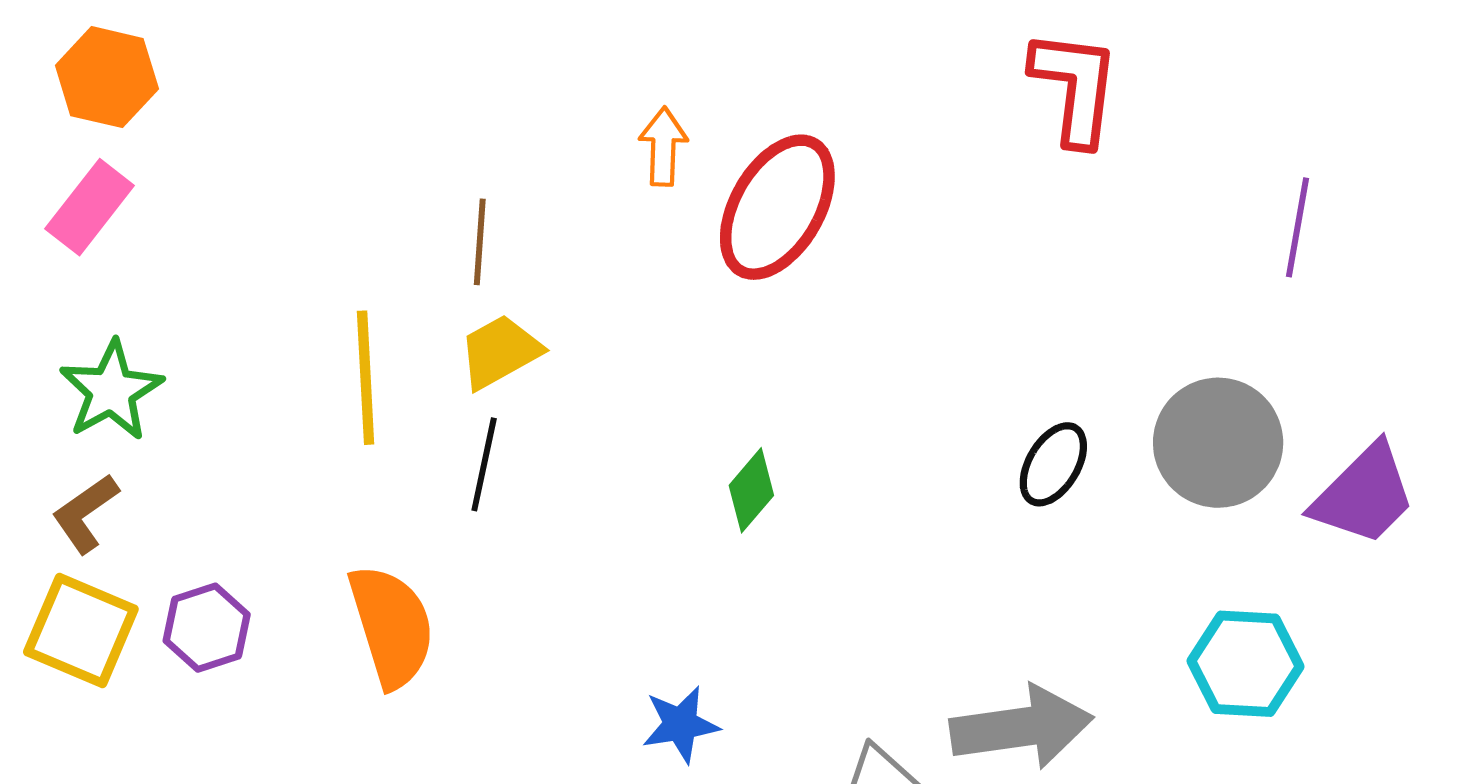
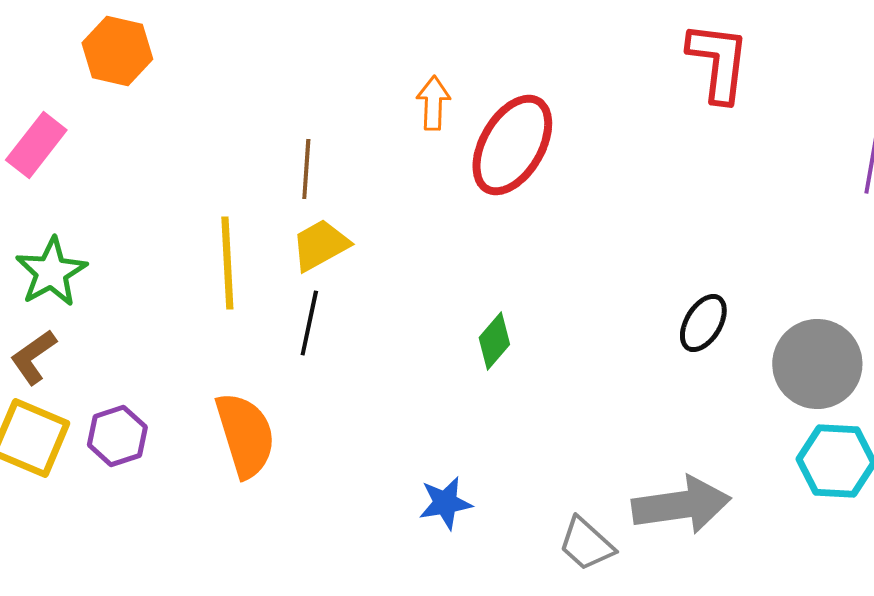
orange hexagon: (107, 77) -> (117, 51), moved
gray circle: (1218, 443) -> (817, 364), moved

